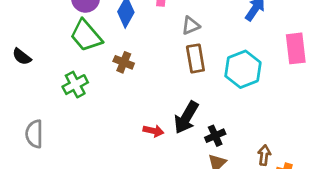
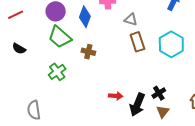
gray triangle: (191, 26) -> (131, 20), turned 48
black semicircle: (22, 57) -> (19, 49), moved
black arrow: (186, 117) -> (137, 105), moved

